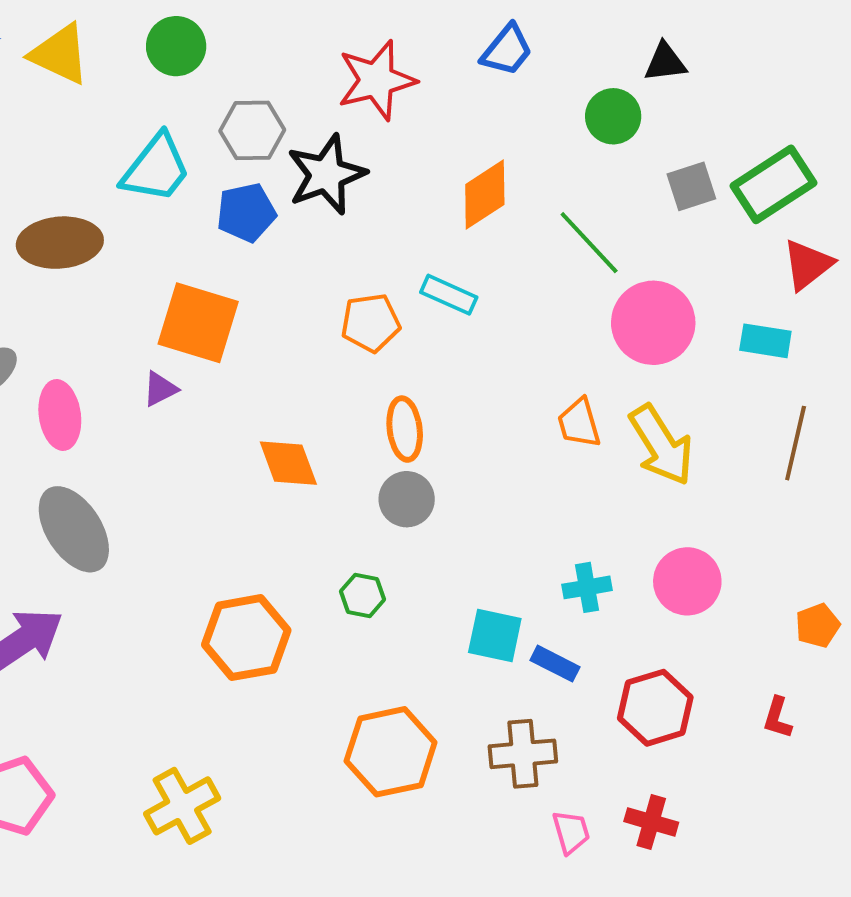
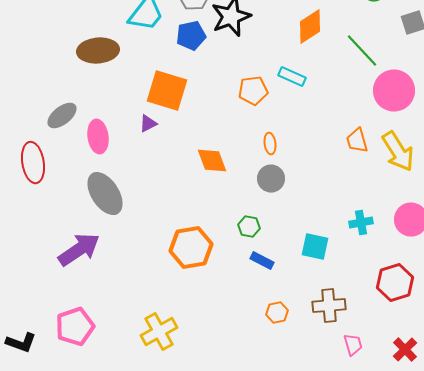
orange ellipse: (405, 429) -> (270, 144), size x0.7
blue rectangle: (555, 664) -> (262, 261), moved
orange hexagon: (391, 752) -> (277, 313), moved, size x0.5
red cross: (651, 822) -> (405, 350), moved, turned 30

